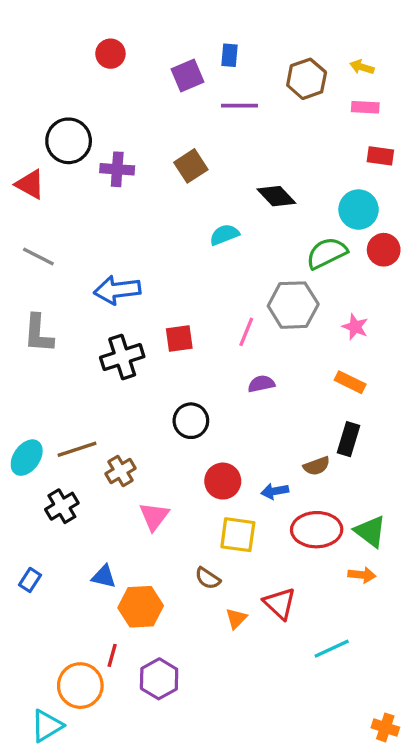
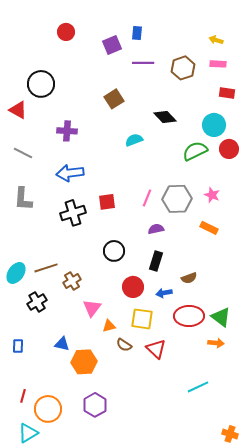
brown hexagon: (307, 79) -> (183, 68), moved
purple cross: (117, 169) -> (67, 131), moved
gray hexagon: (293, 305) -> (177, 199), moved
black rectangle: (348, 439) -> (156, 261), moved
blue rectangle: (30, 580) -> (18, 346), turned -32
red triangle: (280, 603) -> (156, 349), moved
orange triangle: (236, 618) -> (109, 326), moved, turned 32
red line: (112, 655) -> (23, 396), moved

